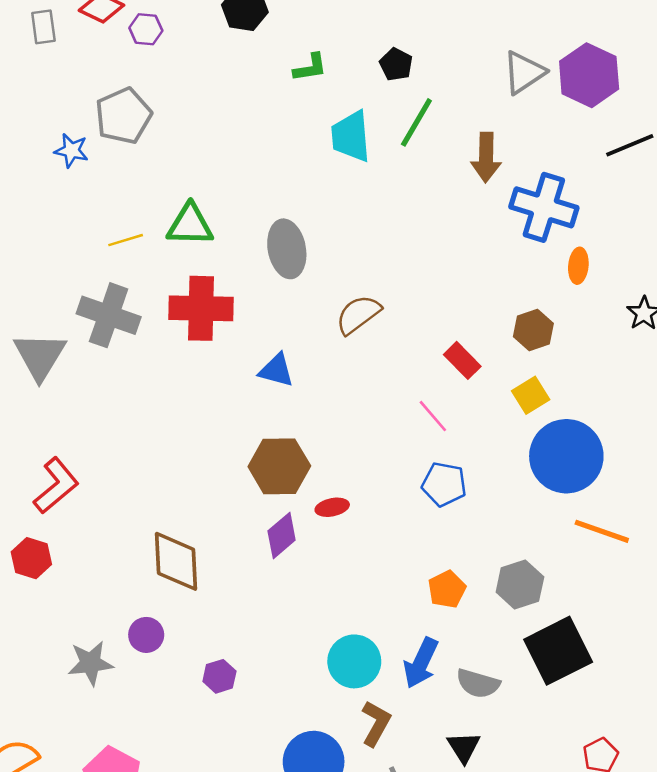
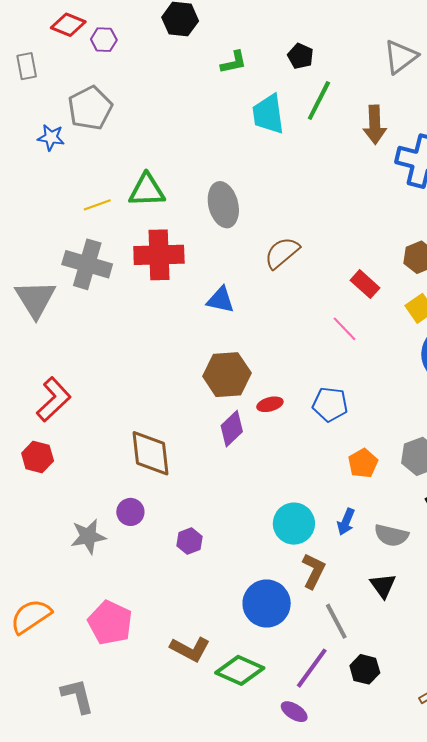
gray rectangle: (43, 27) -> (27, 66), moved
blue pentagon: (444, 484) -> (330, 404), moved
blue arrow: (421, 663) -> (346, 522), size x0.7

